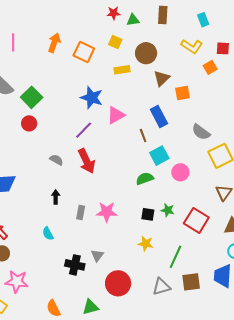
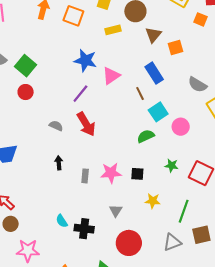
orange square: (210, 67) -> (200, 19), turned -32
black square: (148, 214) -> (137, 174), moved
cyan semicircle: (48, 234) -> (62, 221), moved
gray triangle: (97, 256) -> (116, 211), moved

